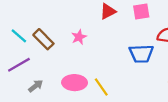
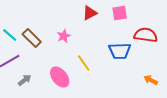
pink ellipse: (75, 83) -> (60, 77), turned 50
yellow line: (101, 87) -> (84, 63), moved

